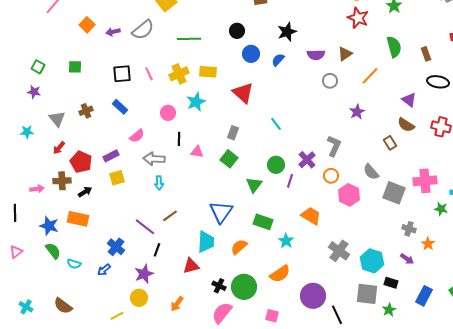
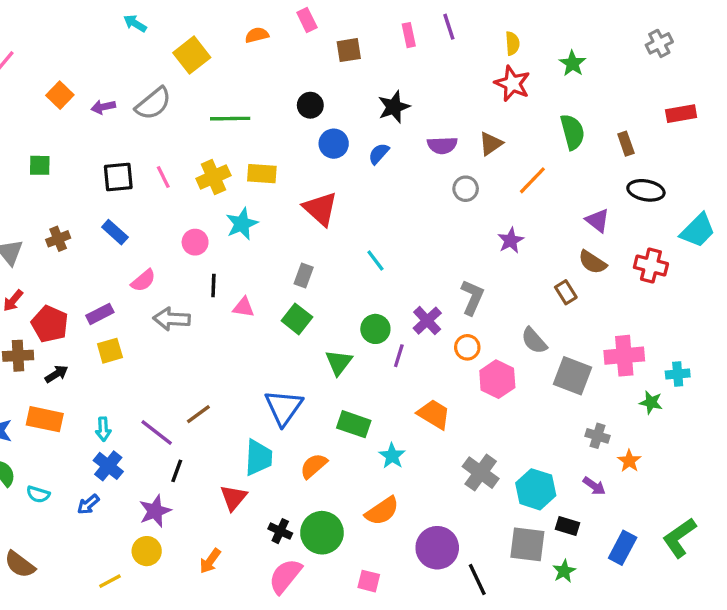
cyan arrow: (159, 183) -> (103, 429), moved
red triangle: (191, 266) -> (233, 498), turned -36

